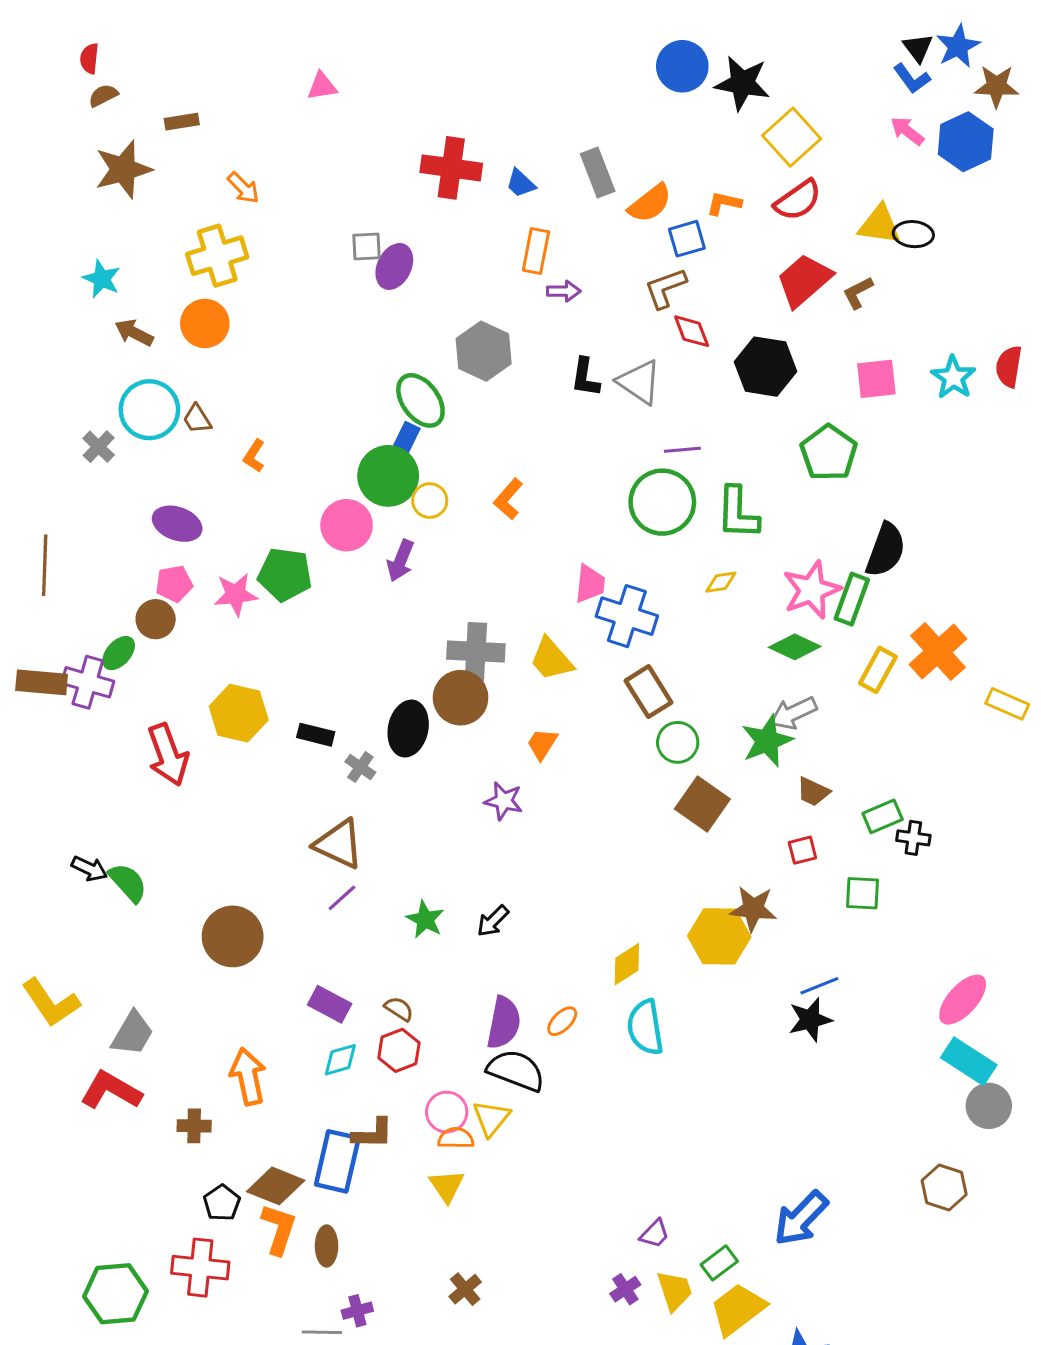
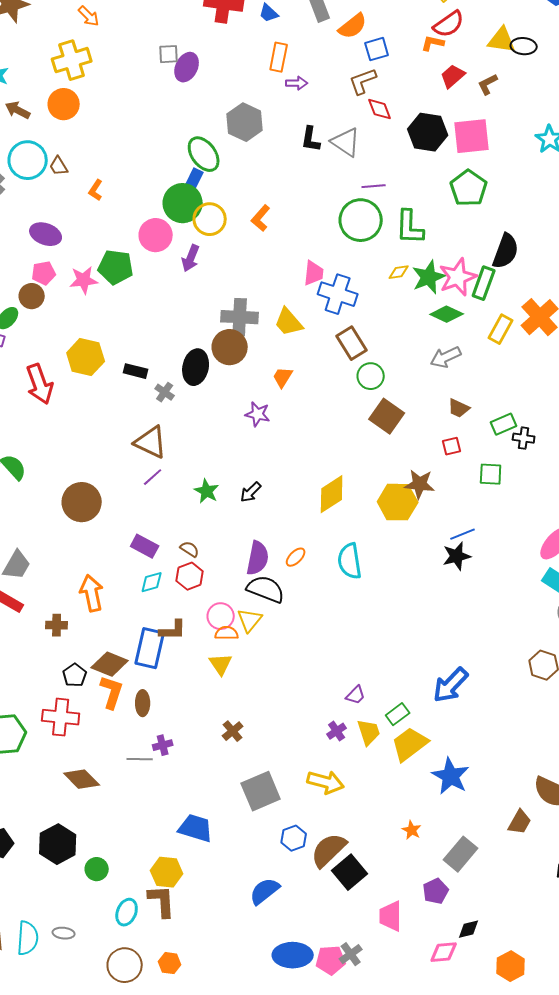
orange L-shape: (724, 203) -> (433, 43), moved
red trapezoid: (804, 280) -> (453, 76), size x0.7
pink square: (876, 379) -> (472, 136), moved, size x1.4
yellow circle: (430, 501) -> (210, 219), size x1.4
green star: (767, 741) -> (429, 277), moved
yellow diamond: (627, 964) -> (332, 494), moved, size x1.4

